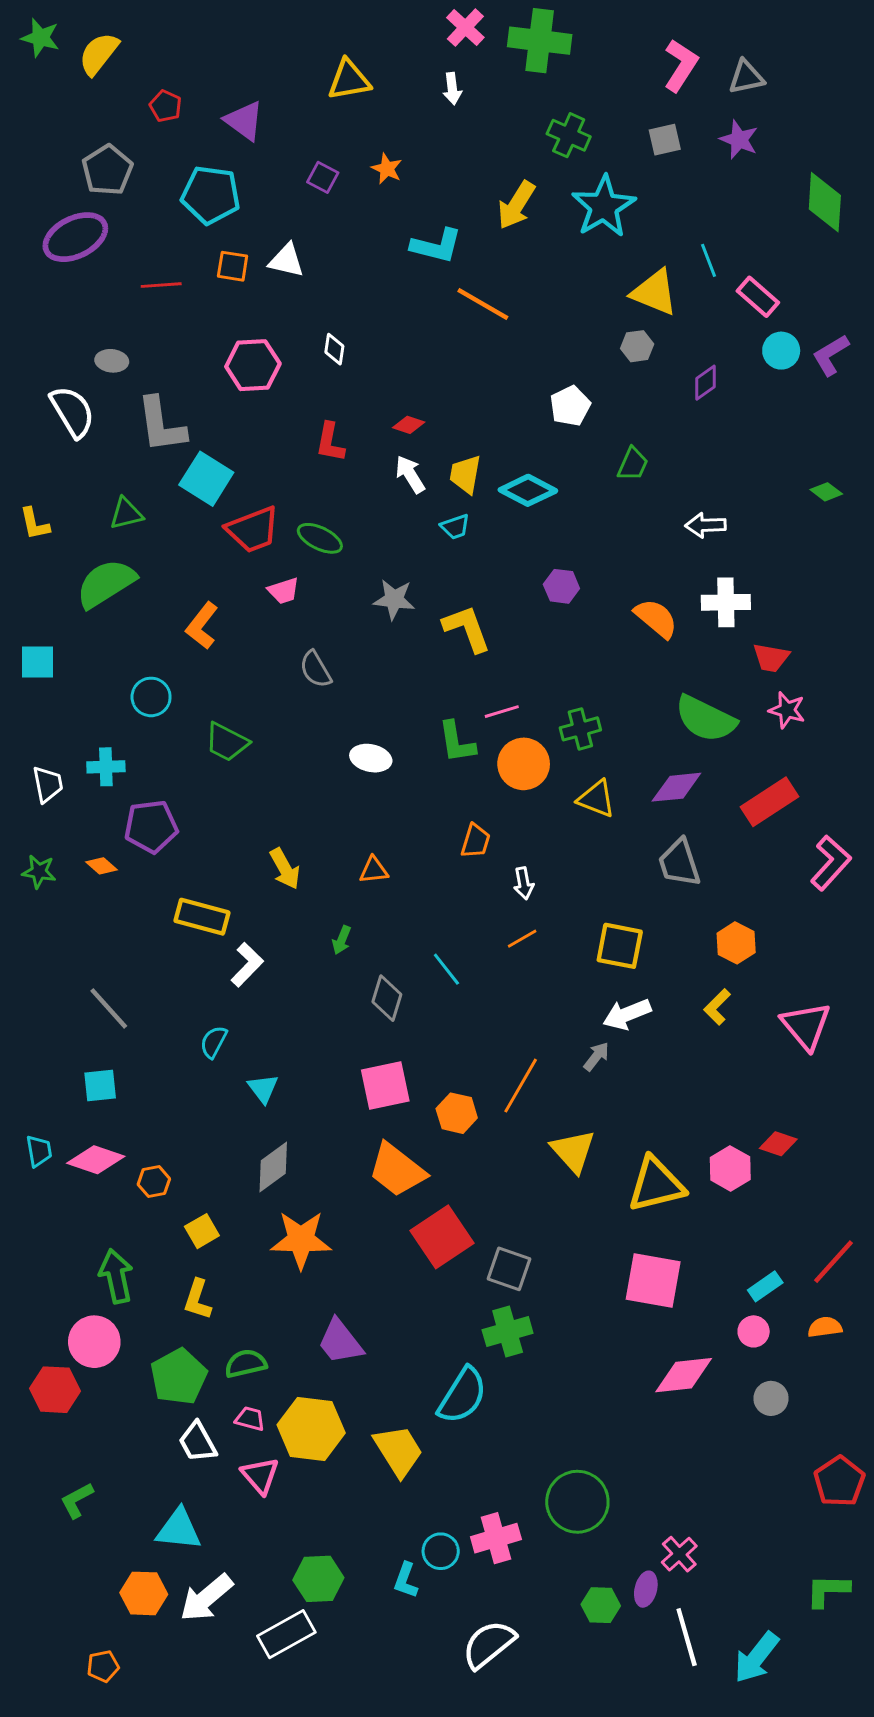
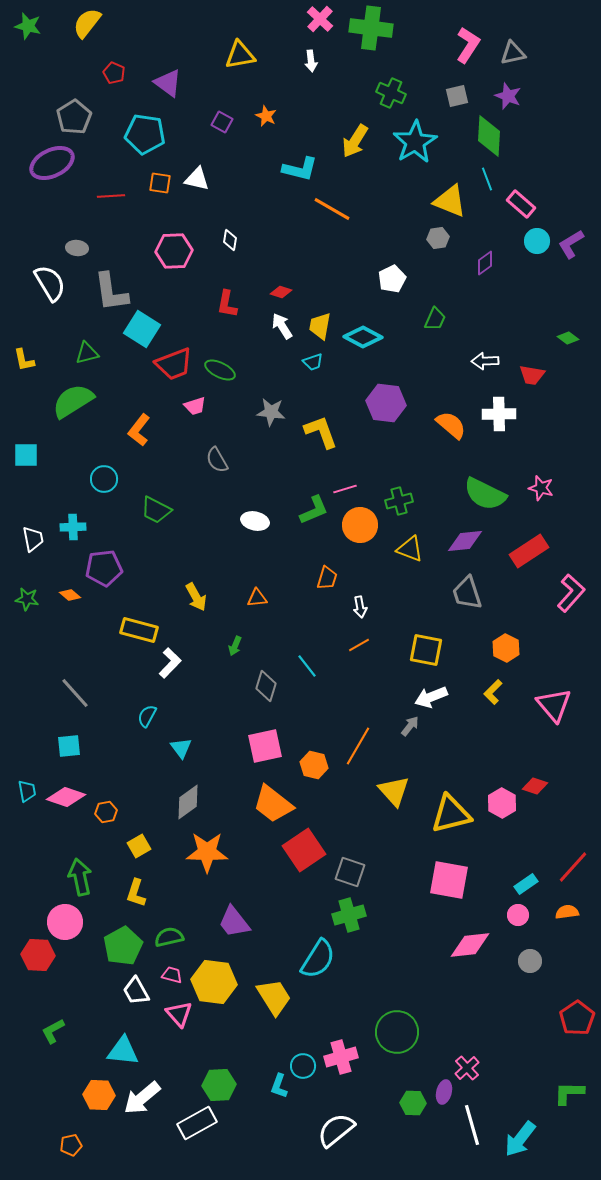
yellow semicircle: (99, 54) -> (87, 23), moved
green diamond: (825, 202) -> (489, 136), moved
purple hexagon: (561, 586) -> (386, 403), size x1.6
red trapezoid: (771, 658) -> (532, 375), moved
green L-shape: (457, 742) -> (314, 510), turned -104

